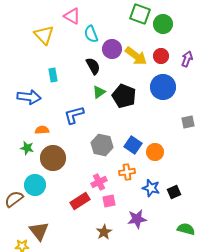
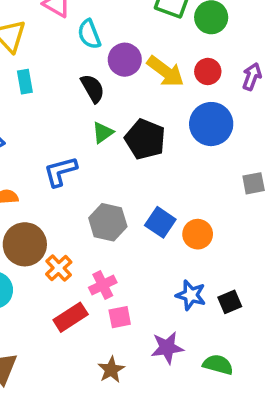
cyan rectangle: (53, 75) -> (25, 82), moved
orange cross: (127, 172) -> (59, 268), moved, turned -35
green semicircle: (186, 229) -> (218, 365), moved

